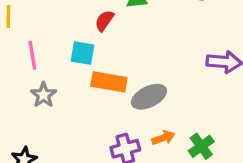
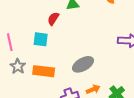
orange rectangle: (109, 82) -> (44, 71), moved

